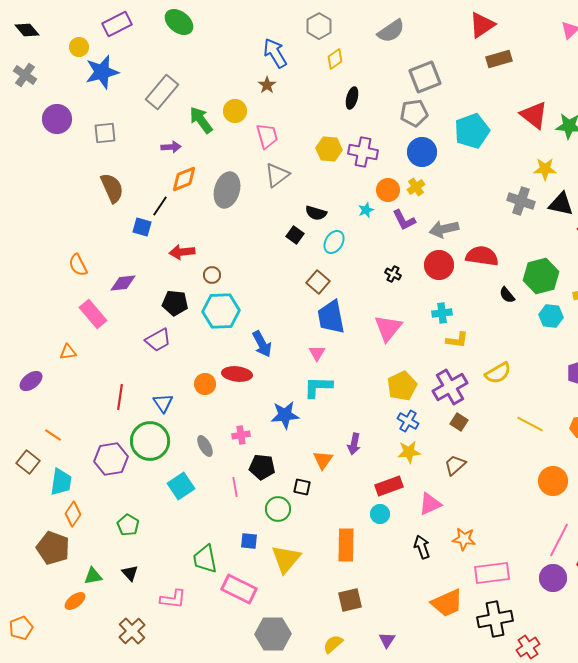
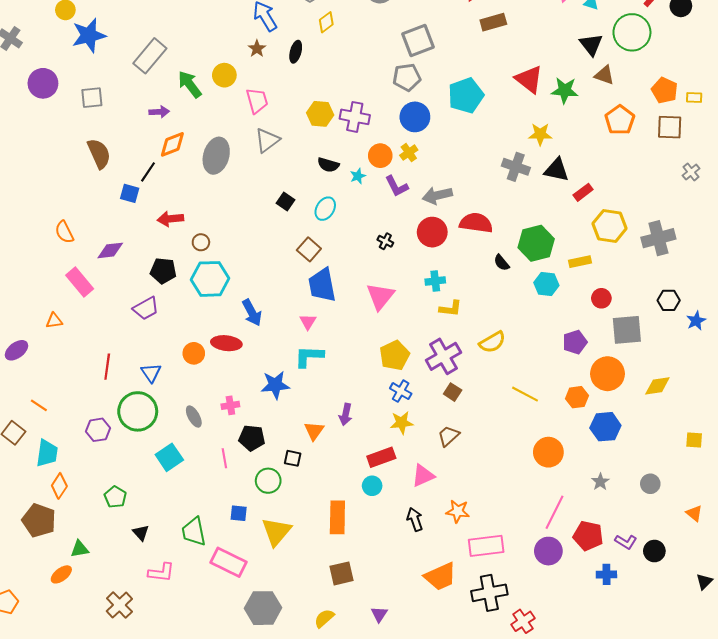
black ellipse: (352, 98) -> (296, 52), moved
black semicircle: (316, 213) -> (328, 165), moved
purple hexagon: (111, 459) -> (98, 430), size x0.7
black triangle: (130, 573) -> (141, 533), moved

